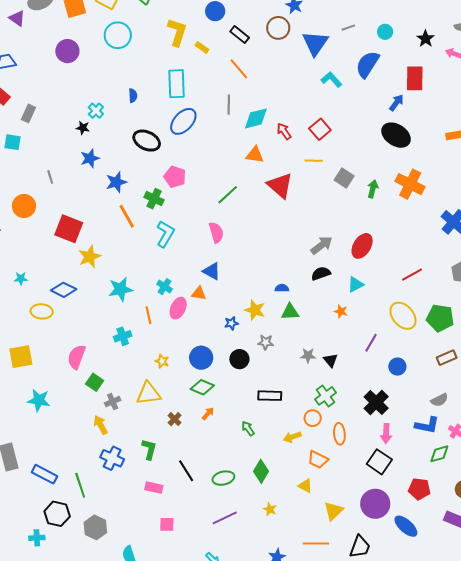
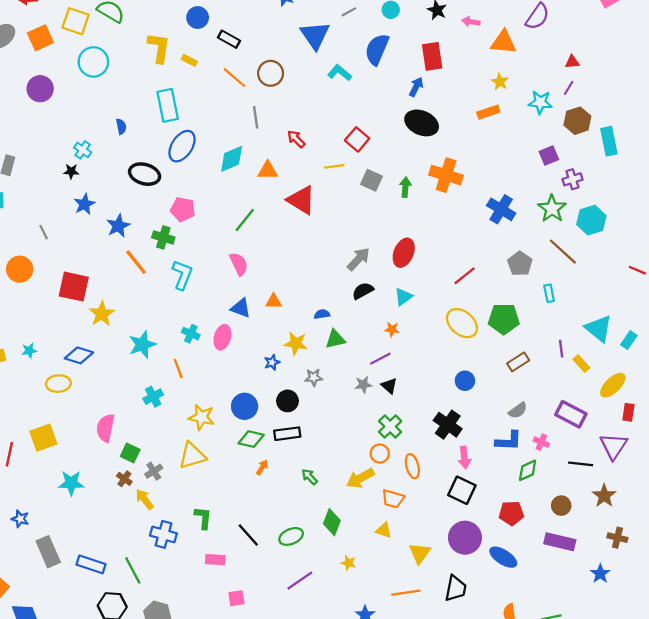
brown circle: (278, 28) -> (271, 73), moved
gray line: (229, 105) -> (256, 117), moved
cyan diamond: (256, 118) -> (232, 159), moved
red square: (320, 129) -> (357, 139), moved
orange triangle: (199, 293) -> (274, 301), moved
pink ellipse: (178, 308) -> (222, 337), moved
purple line: (371, 343) -> (380, 359), moved, turned 42
yellow star: (162, 361) -> (202, 417), size x1.6
black rectangle: (270, 396) -> (287, 434), moved
brown cross: (175, 419) -> (124, 479), moved
yellow arrow: (292, 437) -> (360, 478), size x1.4

